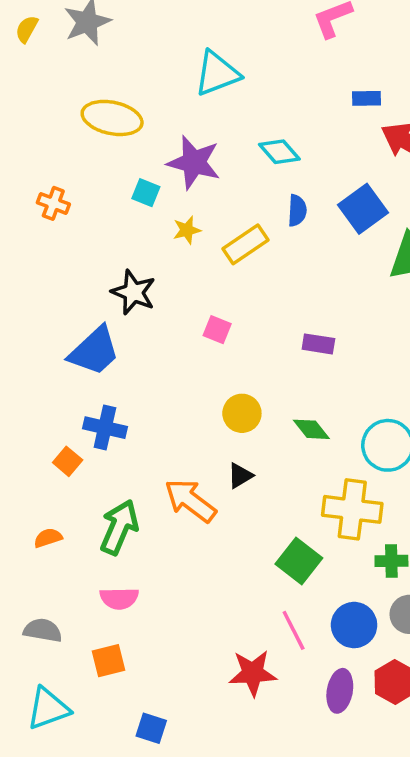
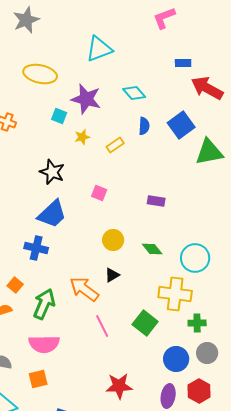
yellow rectangle: (246, 244) -> (115, 145), size x0.7
blue trapezoid: (94, 351) -> (52, 214), moved
orange square: (68, 461) -> (15, 285), moved
pink semicircle: (119, 598) -> (44, 344), size x1.4
pink line: (294, 630) -> (102, 326), moved

